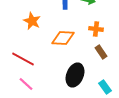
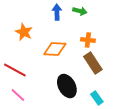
brown rectangle: (101, 52) -> (93, 63), size x1.5
black ellipse: (75, 75) -> (67, 86), turned -50

